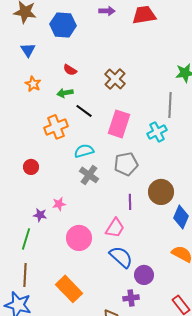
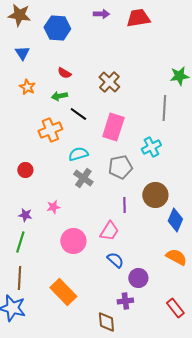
cyan cross: (157, 132) -> (151, 147), moved
purple star: (40, 215) -> (25, 215), moved
blue semicircle: (121, 257) -> (115, 260), size x0.7

